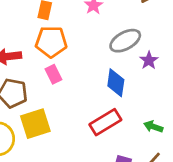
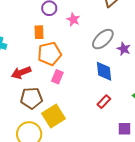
pink rectangle: (53, 74) -> (57, 77), turned 64
red rectangle: (105, 122) -> (104, 102), size x0.6

